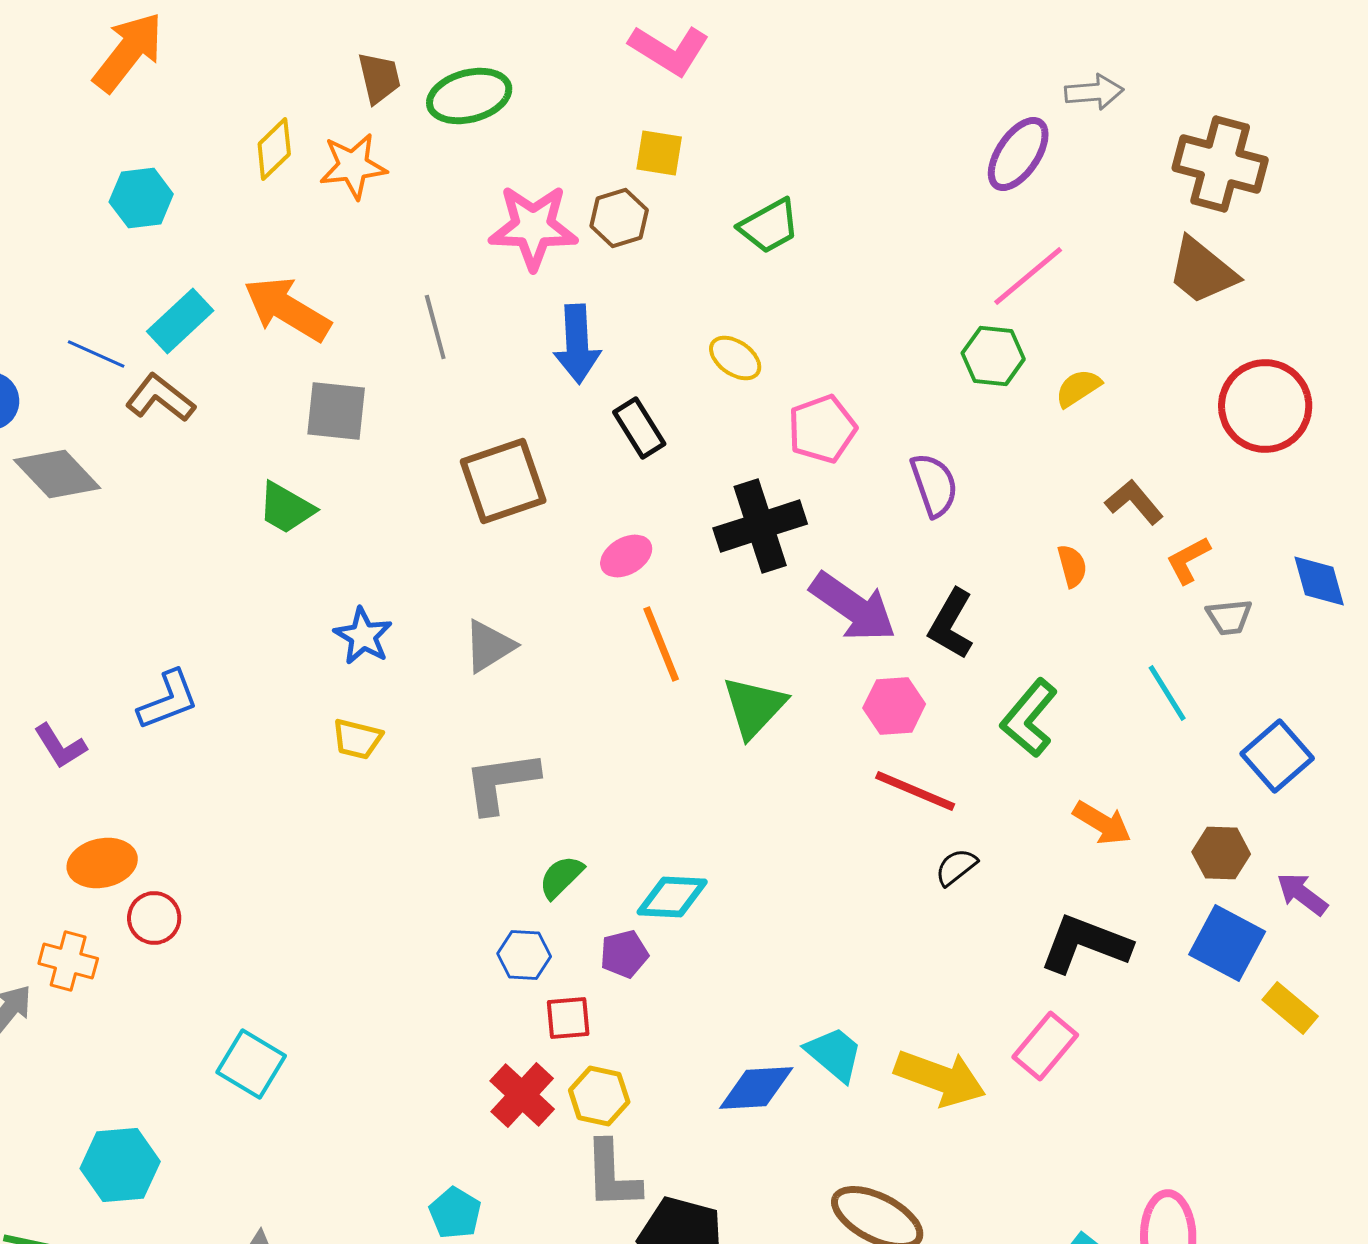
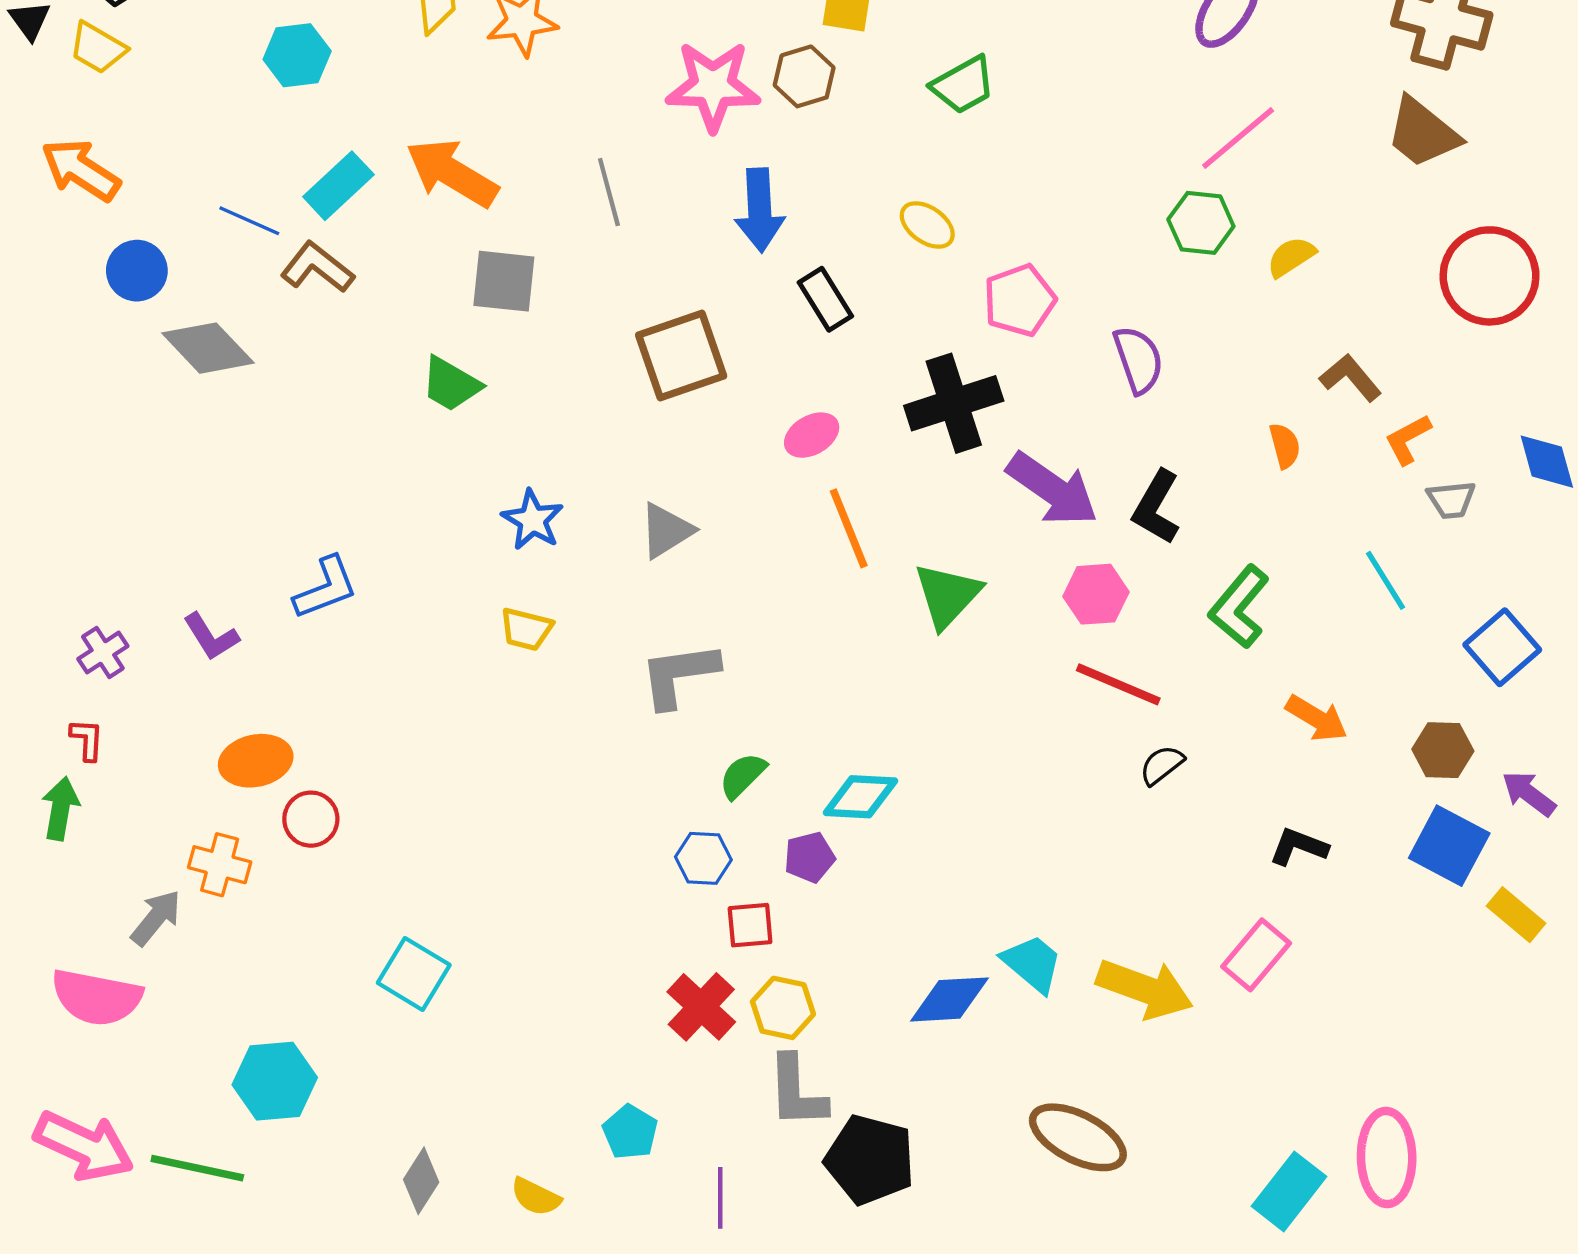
black L-shape: (1085, 944) -> (1299, 847), size x0.6

